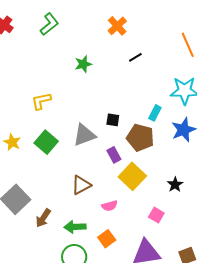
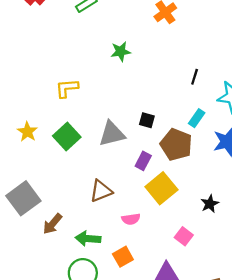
black line: (135, 57) -> (195, 77), moved, turned -48
purple rectangle: (114, 155) -> (143, 161), turned 49

